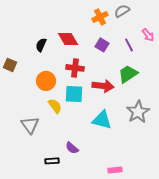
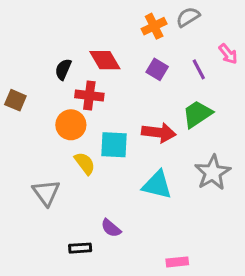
red cross: (75, 68) -> (89, 96), moved

